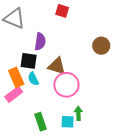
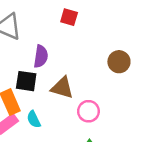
cyan semicircle: (33, 79) -> (34, 119), moved
pink circle: (66, 85) -> (88, 111), moved, size x0.7

